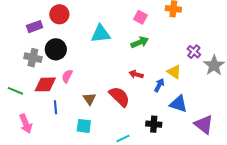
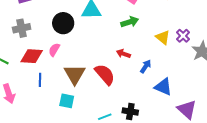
black circle: (56, 49) -> (63, 23), moved
gray cross: (33, 58) -> (22, 28), turned -30
yellow triangle: (174, 72) -> (163, 37), moved
brown triangle: (89, 99) -> (75, 74), size x1.6
black cross: (154, 124) -> (130, 112), moved

